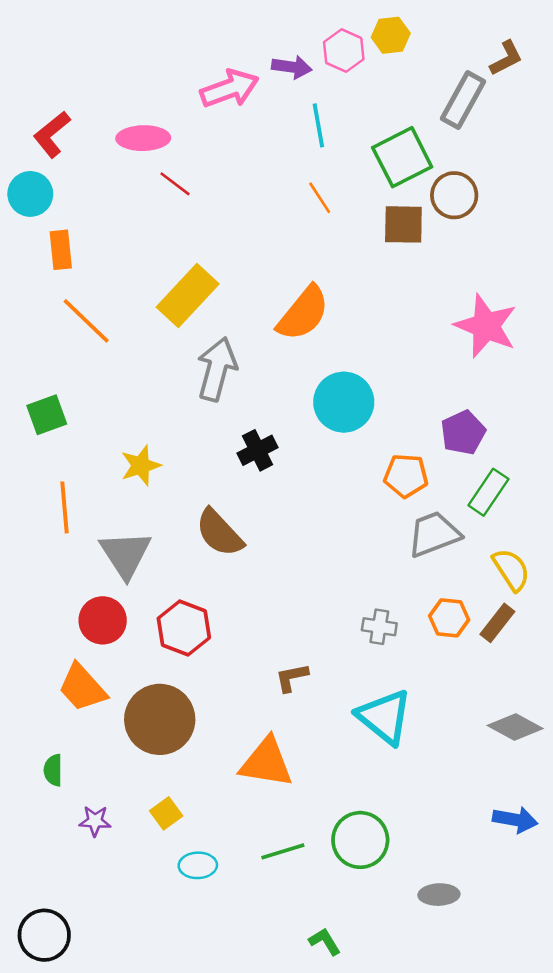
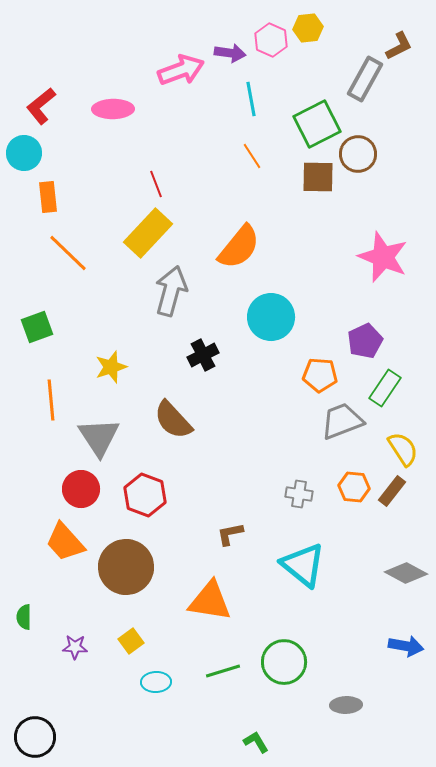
red line: (175, 184) -> (156, 184), moved, turned 32
green semicircle: (53, 770) -> (24, 617), moved

